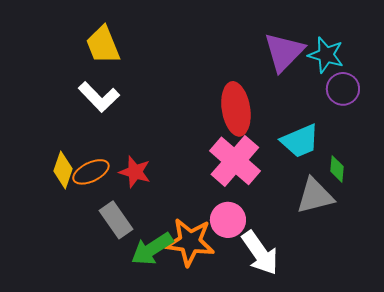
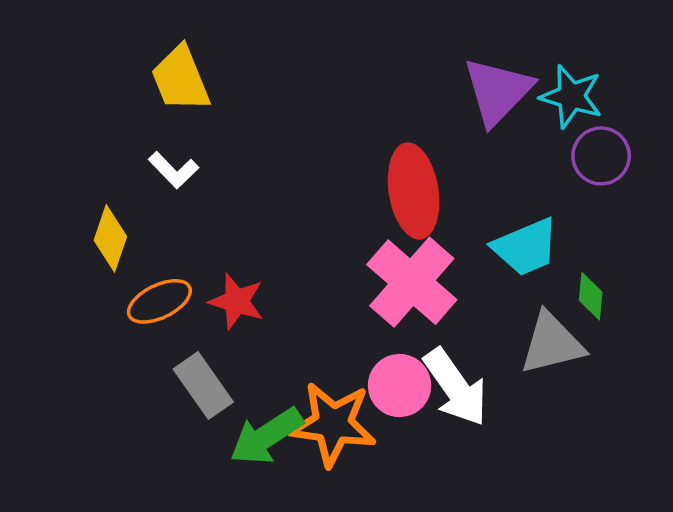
white L-shape: (99, 97) -> (173, 170), size x0.7
yellow diamond: (63, 170) -> (110, 238), moved
white arrow: (260, 253) -> (456, 387), moved

